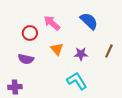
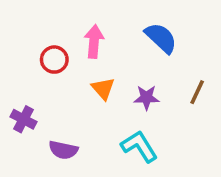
pink arrow: (52, 23) -> (94, 41), turned 54
purple semicircle: (26, 59) -> (63, 150), moved
purple cross: (15, 87) -> (24, 119), moved, turned 32

